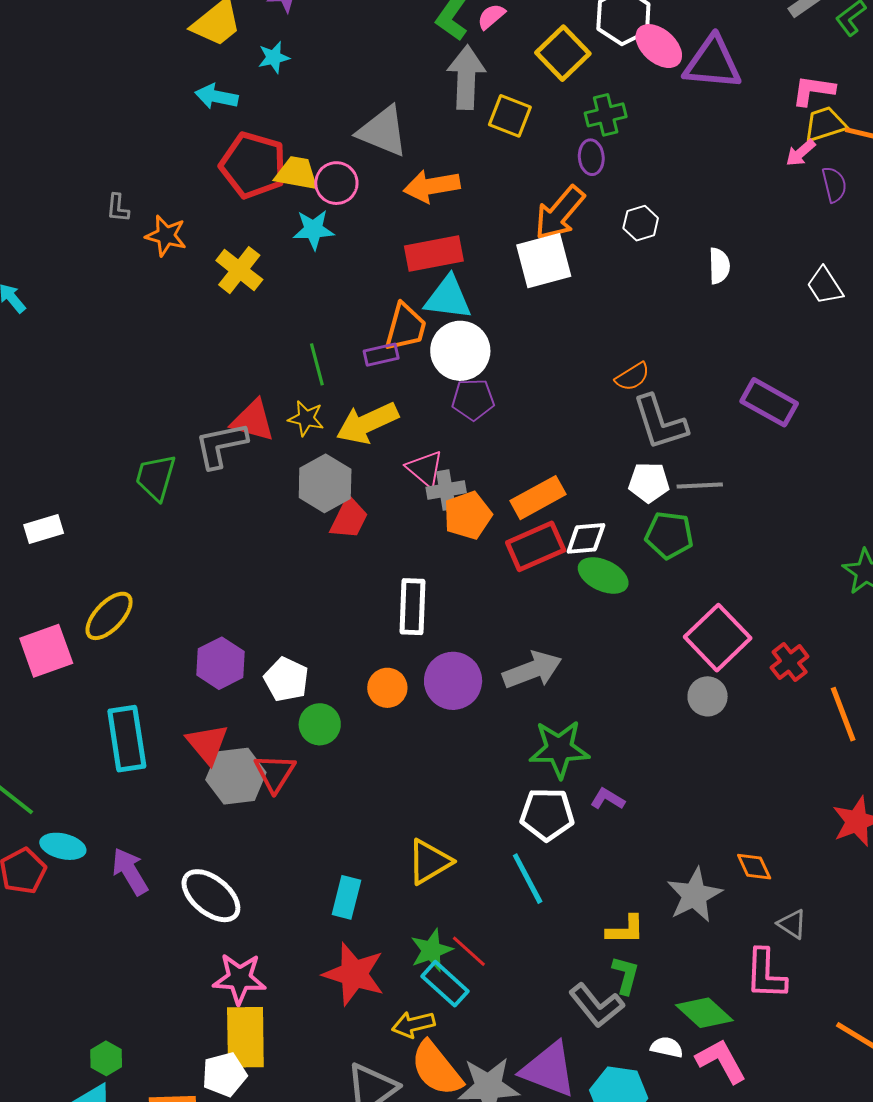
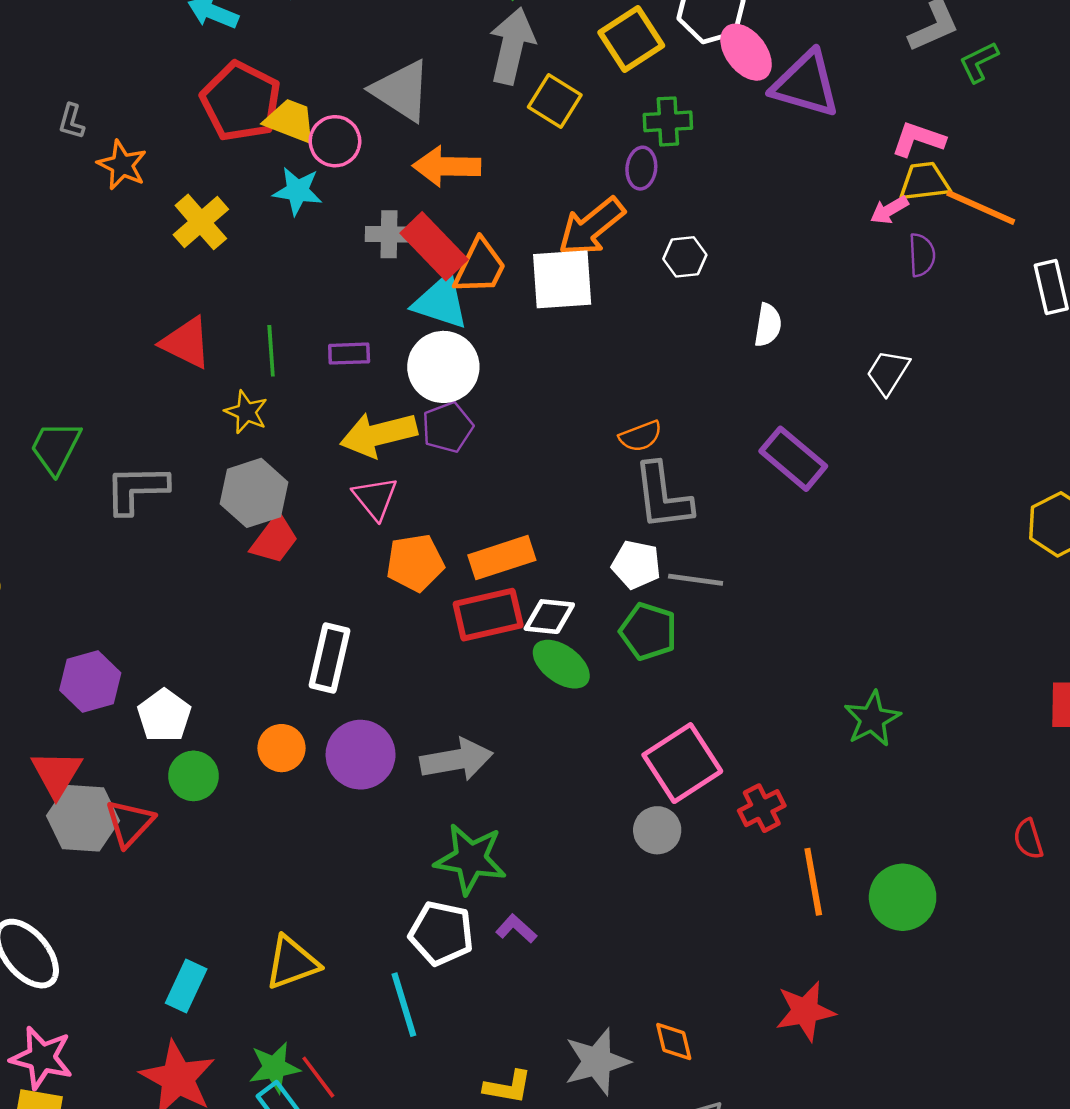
red rectangle: (434, 253) -> (434, 246), turned 46
white trapezoid: (825, 286) -> (888, 372), turned 54
orange trapezoid: (406, 327) -> (480, 267), moved
purple pentagon: (473, 399) -> (447, 427), turned -30
purple rectangle: (769, 402) -> (793, 459), moved
red triangle: (253, 421) -> (186, 343), moved
yellow arrow: (367, 423) -> (379, 434), moved
gray L-shape: (221, 445) -> (136, 489), moved
gray cross: (446, 490) -> (389, 234), moved

